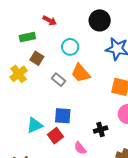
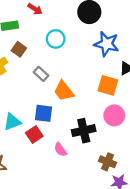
orange trapezoid: (81, 73) -> (64, 91), moved
black cross: (101, 130) -> (84, 131), size x1.5

